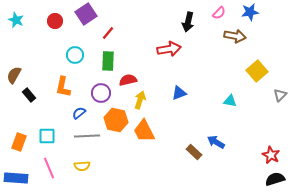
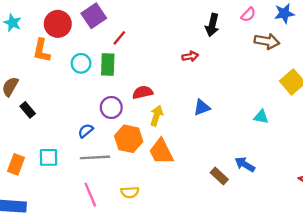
red circle: (55, 21) -> (58, 24), size x1.5
red arrow: (169, 49) -> (190, 56), size x0.6
green rectangle: (108, 61) -> (108, 65), moved
orange L-shape: (63, 87) -> (42, 51), moved
yellow semicircle: (82, 166) -> (130, 192), moved
pink line: (49, 168) -> (90, 195), moved

